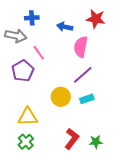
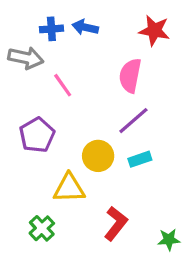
blue arrow: (65, 27) -> (85, 27), moved
purple pentagon: (23, 71) -> (37, 135), moved
yellow triangle: (28, 117) -> (69, 188), moved
green star: (96, 142) -> (169, 240), moved

